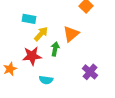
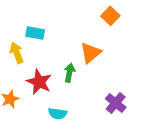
yellow arrow: (41, 34) -> (17, 53), moved, turned -63
red star: (32, 56) -> (39, 82), turned 30

